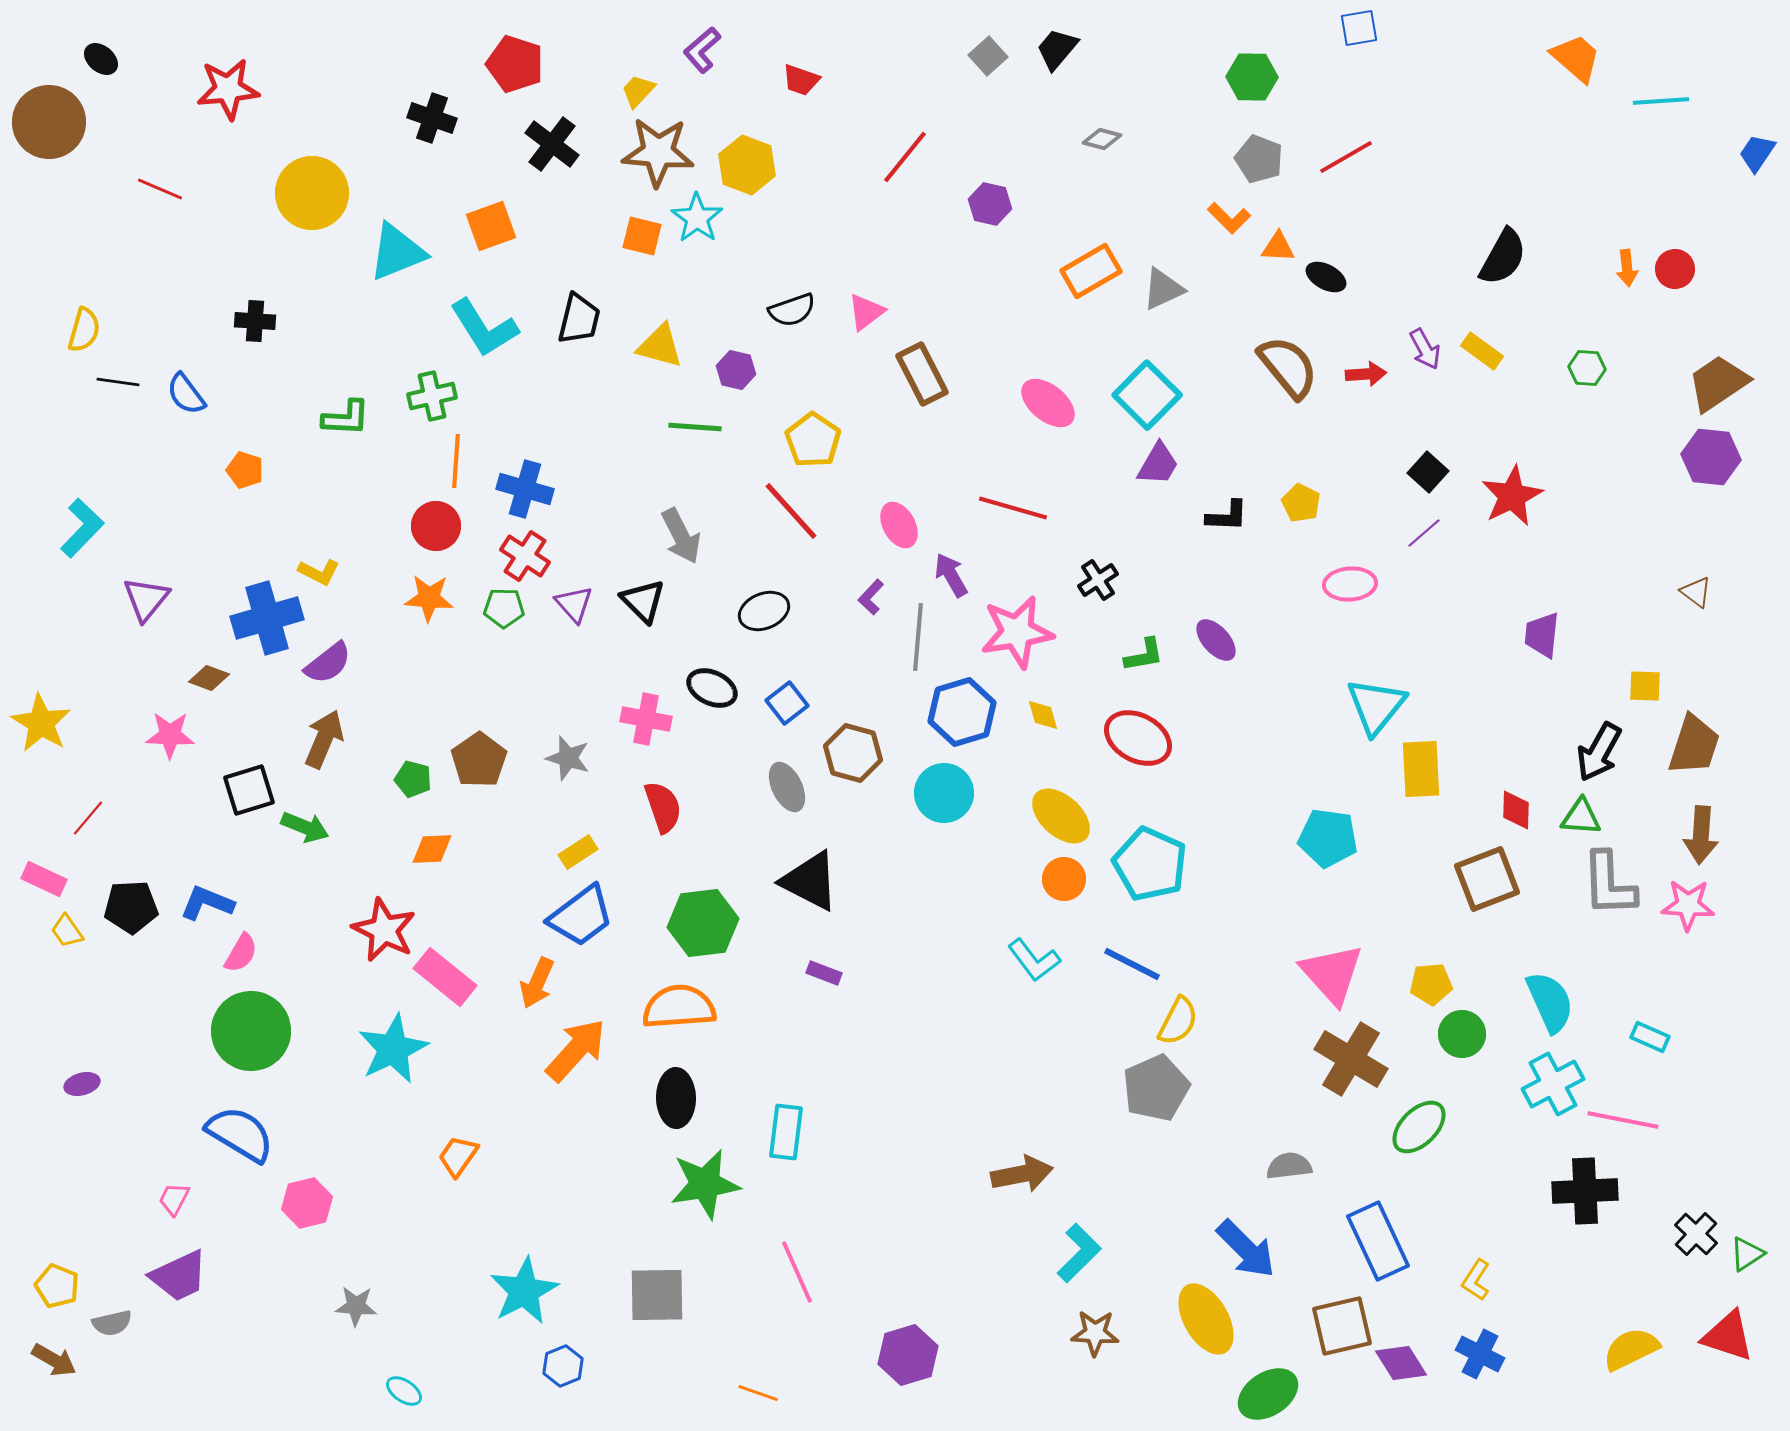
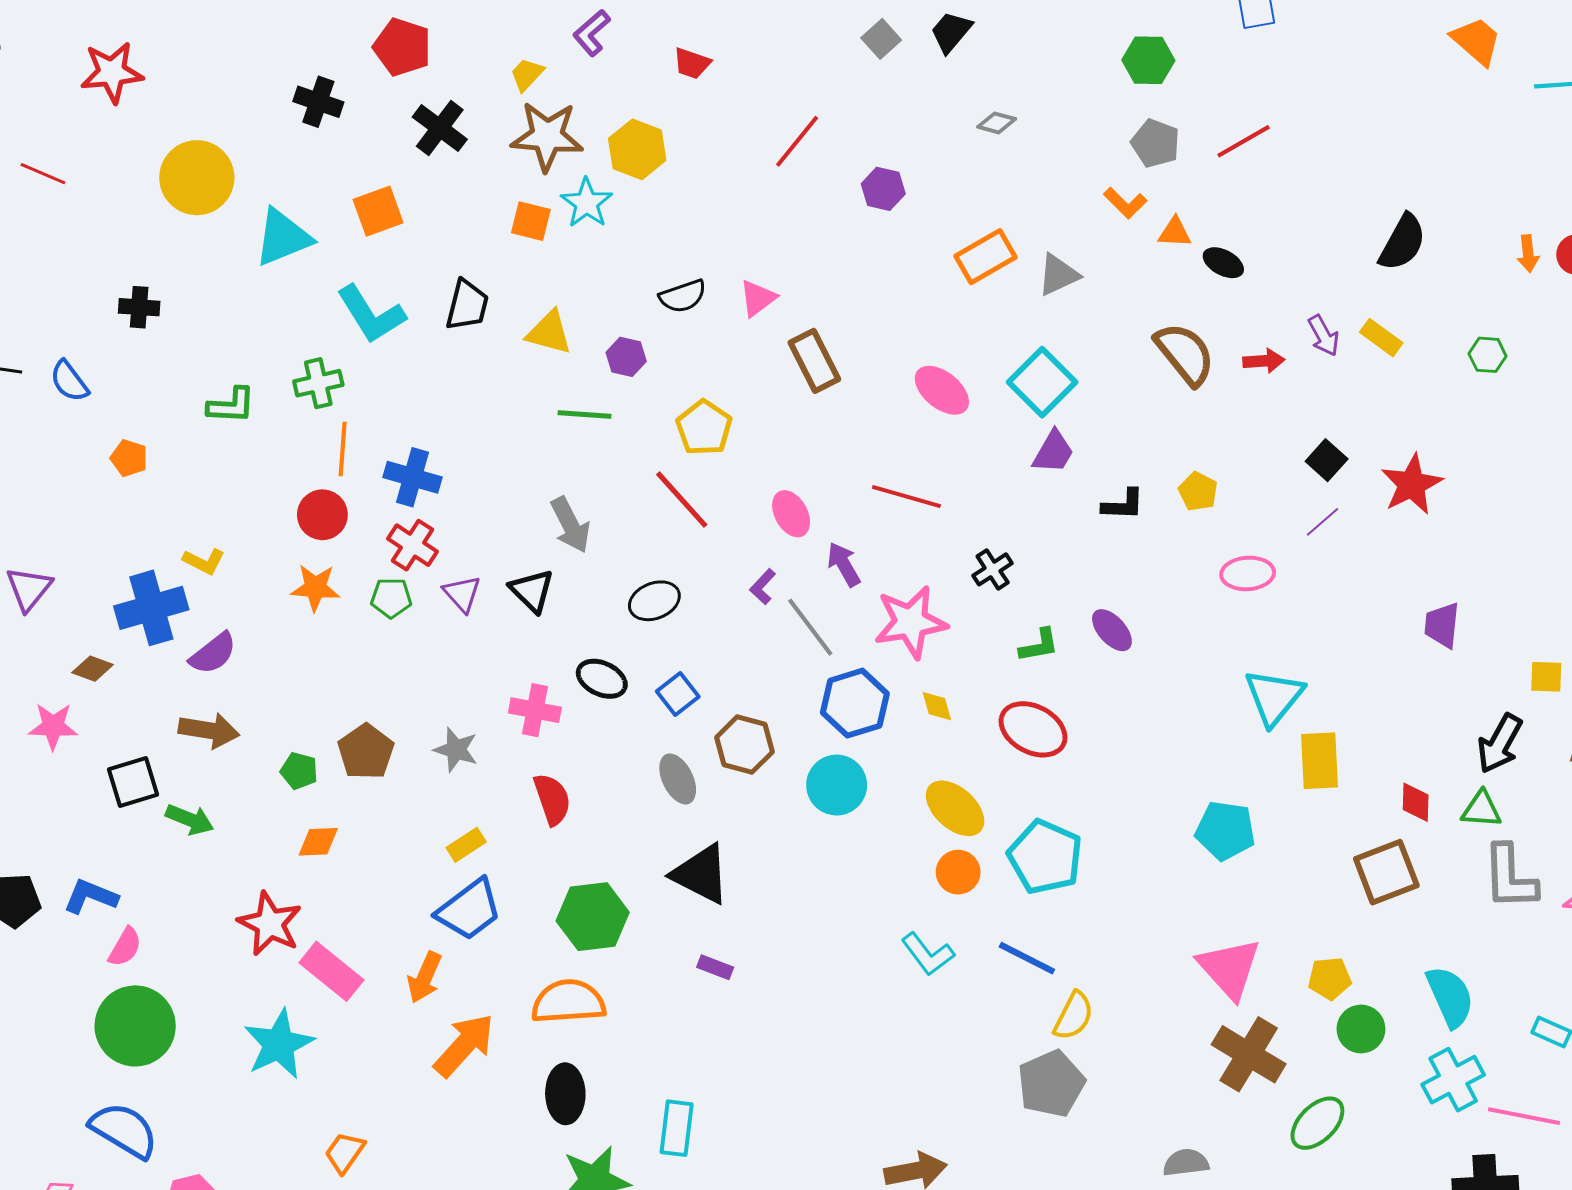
gray line: (918, 637) -> (810, 627), turned -42
brown arrow: (324, 739) -> (209, 730), turned 76

